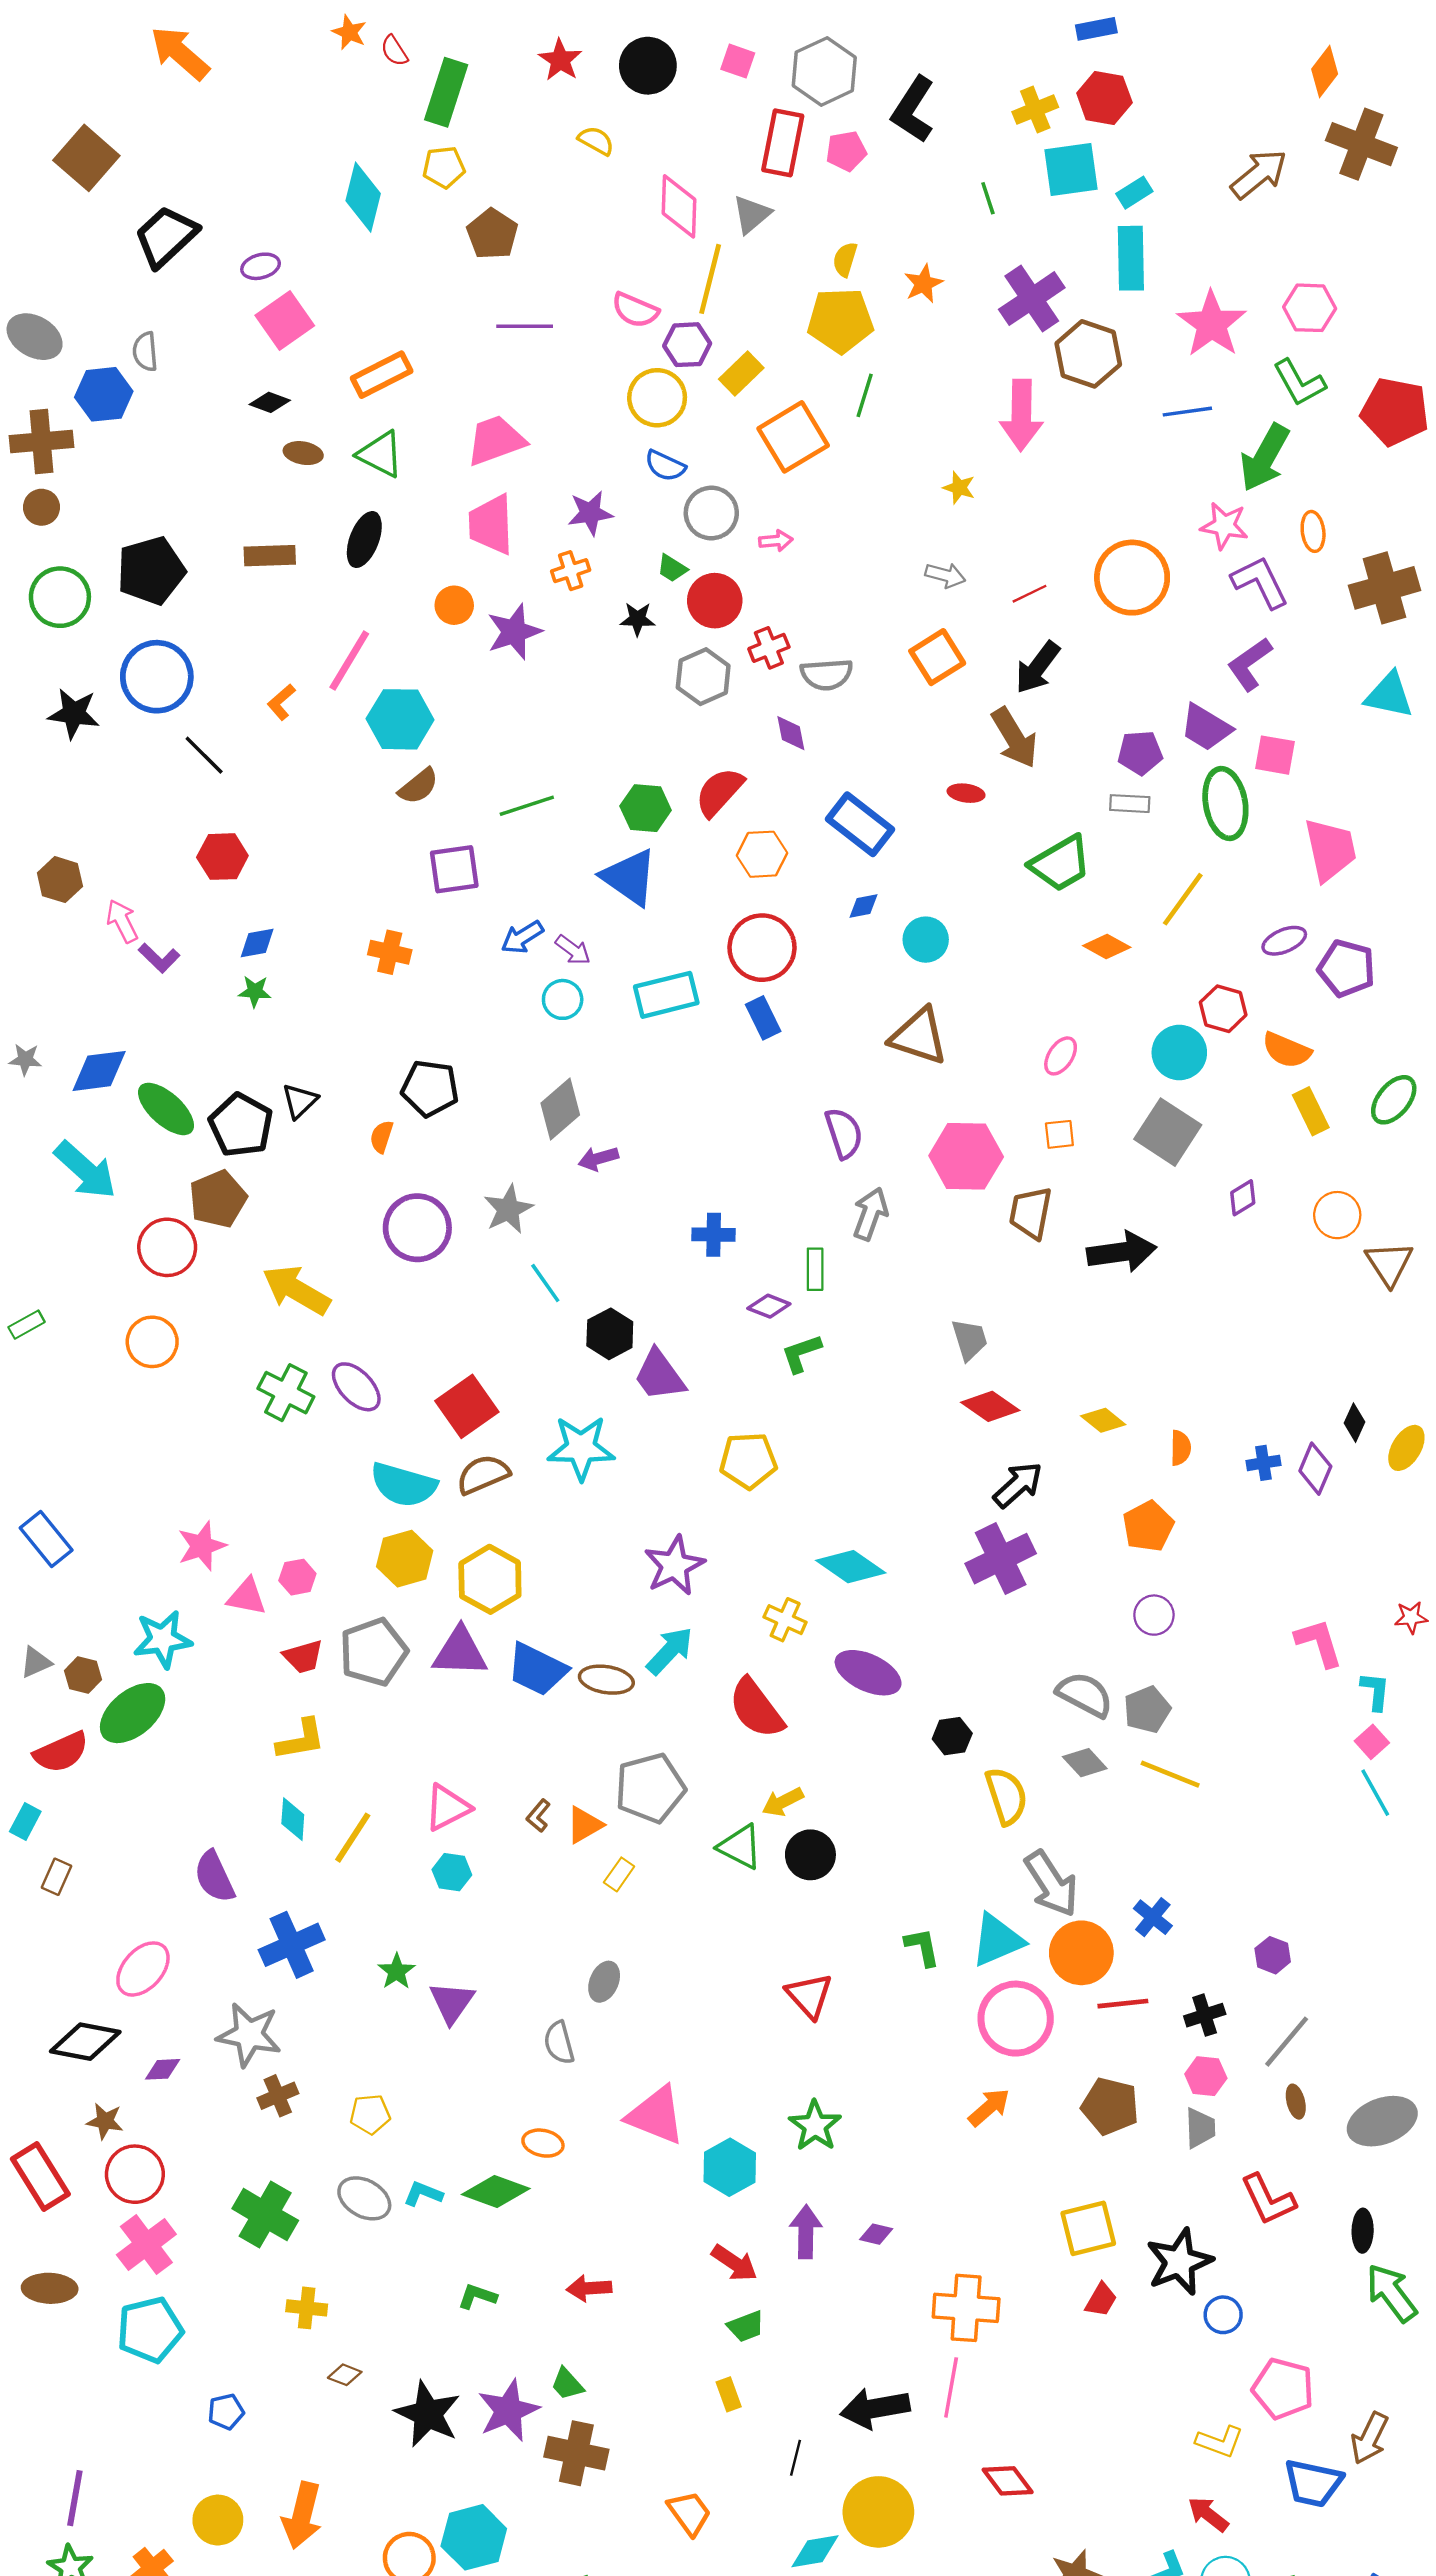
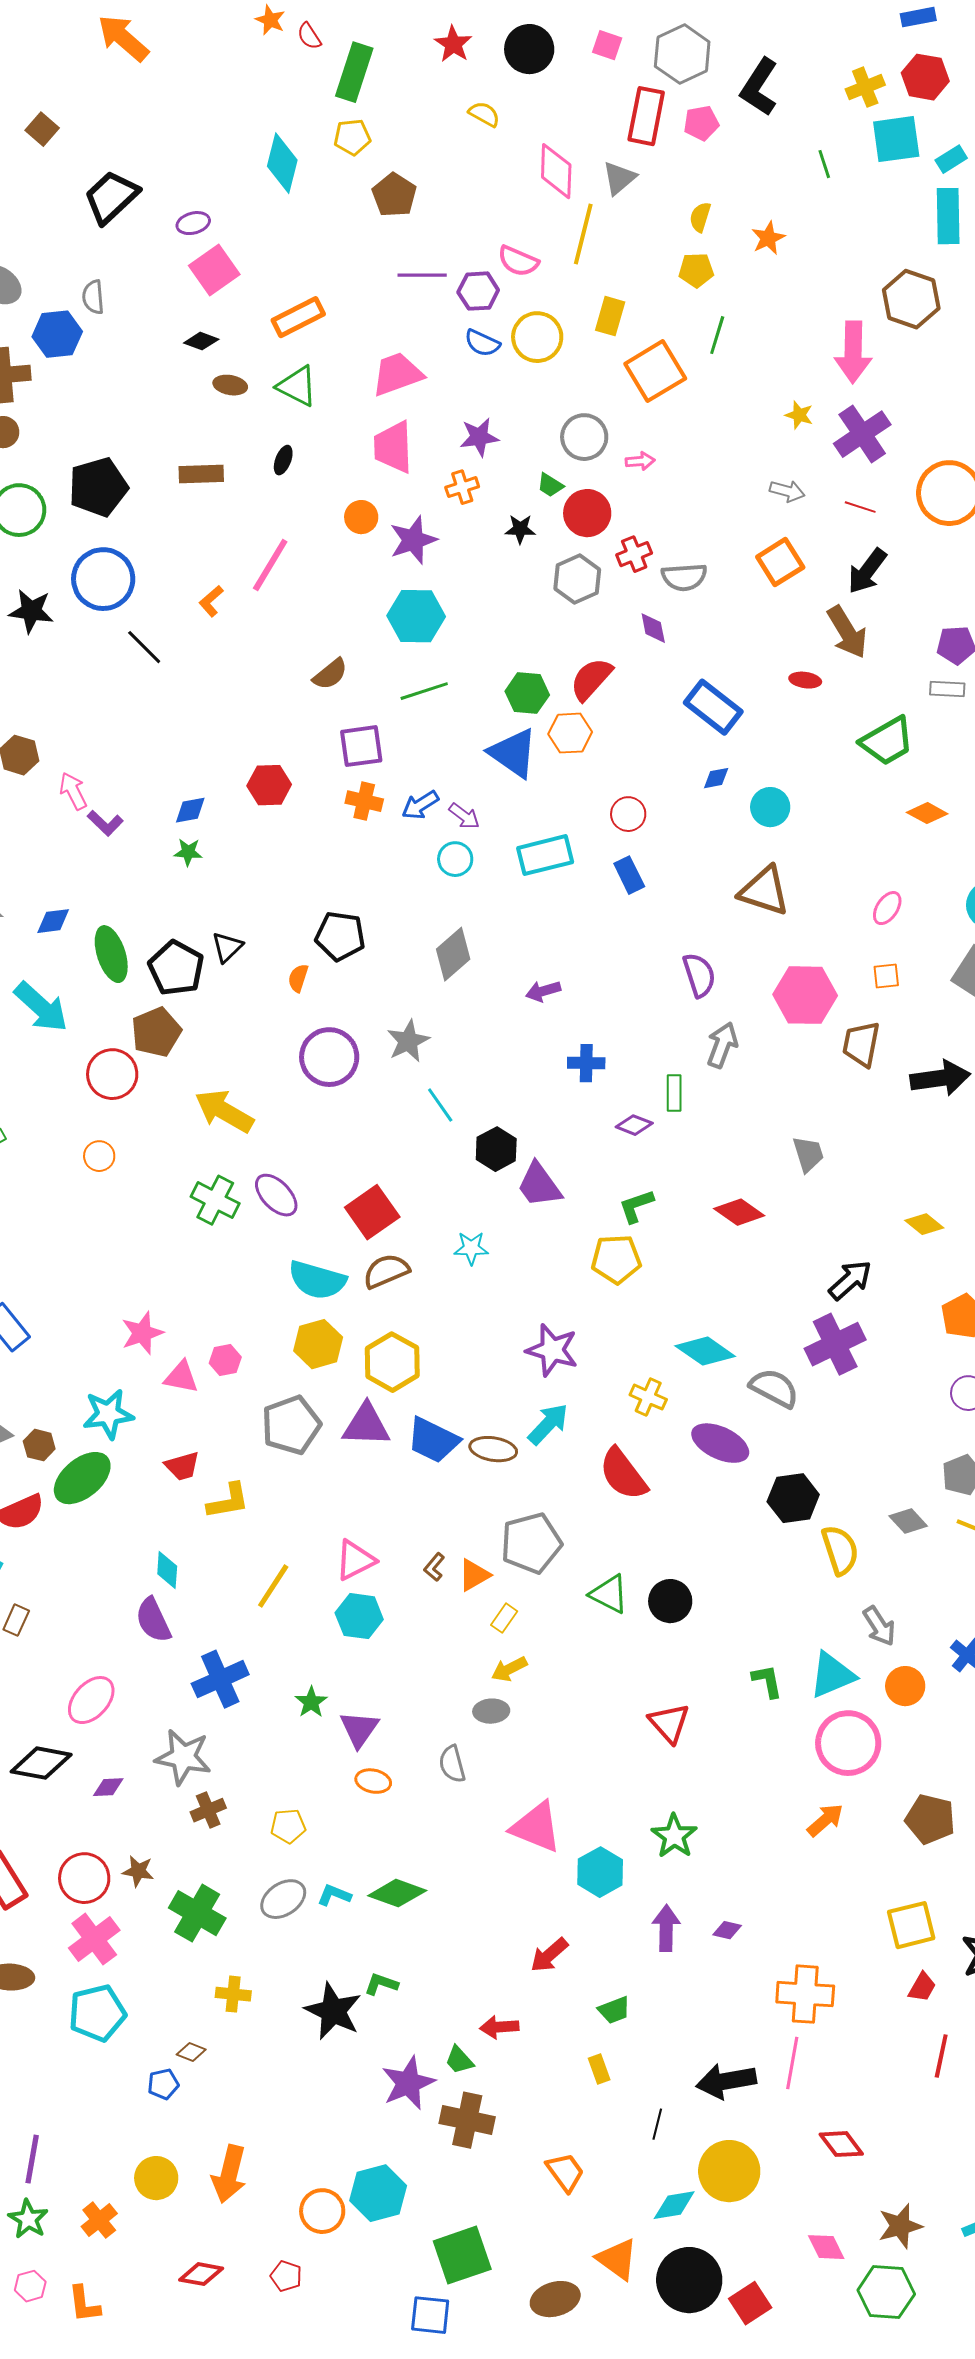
brown square: (86, 158) -> (42, 129), size x0.6
purple cross: (1032, 299) -> (862, 434), moved
yellow pentagon: (840, 320) -> (696, 270), size x0.6
purple hexagon: (687, 345) -> (478, 291), moved
yellow rectangle: (741, 374) -> (610, 316), turned -30
blue semicircle: (665, 466) -> (482, 343), moved
black ellipse: (364, 540) -> (283, 460), size x0.6
red line: (1029, 594) -> (860, 507), turned 44
cyan hexagon: (400, 719) -> (416, 616), moved
orange hexagon: (762, 854) -> (570, 733), moved
red hexagon: (222, 857) -> (269, 785), moved
red circle: (762, 948) -> (628, 814), size x0.6
orange cross: (390, 952) -> (364, 801), moved
blue diamond: (99, 1071) -> (53, 921), size x0.7
green ellipse: (166, 1109) -> (111, 954), turned 30
purple arrow: (598, 1159) -> (543, 991), moved
orange circle: (152, 1342) -> (99, 1156), size x0.7
green L-shape: (801, 1353) -> (636, 1206), moved
red diamond: (990, 1406) -> (739, 1212), moved
cyan star: (581, 1448) -> (471, 1248), size x0.6
purple star: (674, 1566) -> (552, 1350), turned -30
red trapezoid: (303, 1657) -> (182, 1466), moved
gray semicircle: (1085, 1695) -> (774, 1388), moved
black hexagon: (952, 1736) -> (793, 1498), size x1.5
yellow arrow: (783, 1802) -> (509, 1669), moved
cyan diamond: (293, 1819) -> (167, 1570), moved
cyan hexagon: (452, 1872) -> (359, 1616), size x1.4
gray arrow: (1051, 1884) -> (879, 1626), size x0.7
orange circle: (1081, 1953) -> (905, 1686), size x0.7
gray ellipse: (604, 1982) -> (491, 1711), turned 64
red line: (1123, 2004) -> (941, 2056), moved, turned -72
brown star: (105, 2121) -> (138, 1871), moved
orange ellipse: (543, 2143) -> (373, 1781), moved
gray ellipse: (364, 2198) -> (283, 1899), turned -63
red arrow: (734, 2263) -> (549, 1955), moved, turned 105
red arrow: (589, 2288) -> (499, 2027), moved
brown diamond: (345, 2375) -> (191, 2052), moved
black star: (428, 2414) -> (333, 2011), moved

